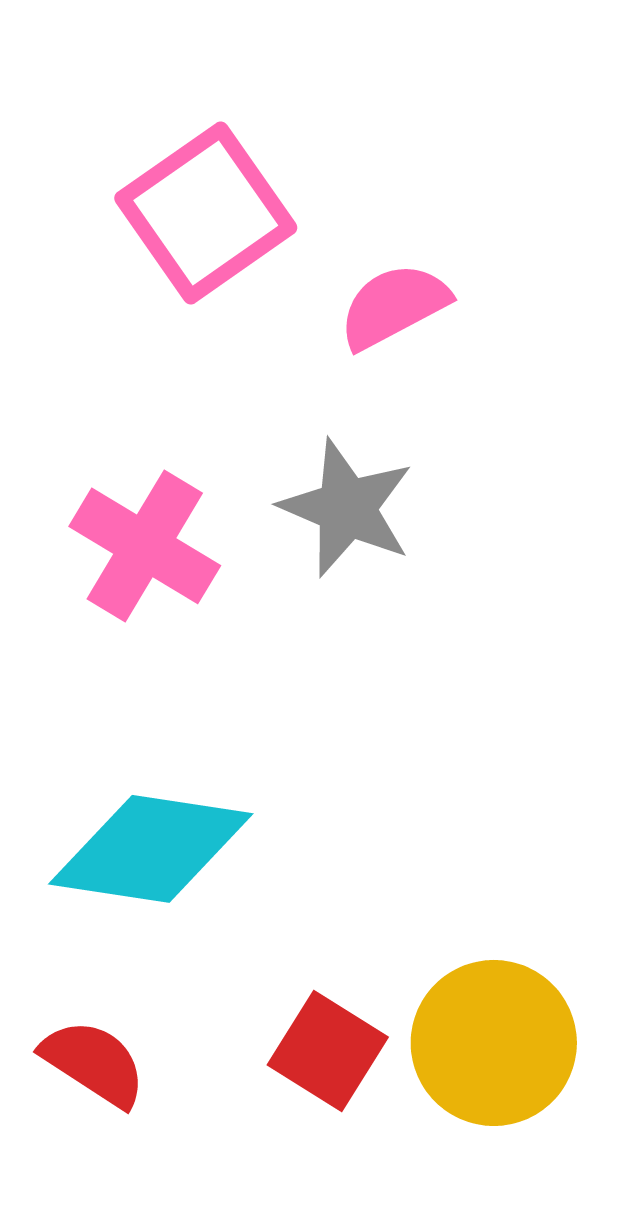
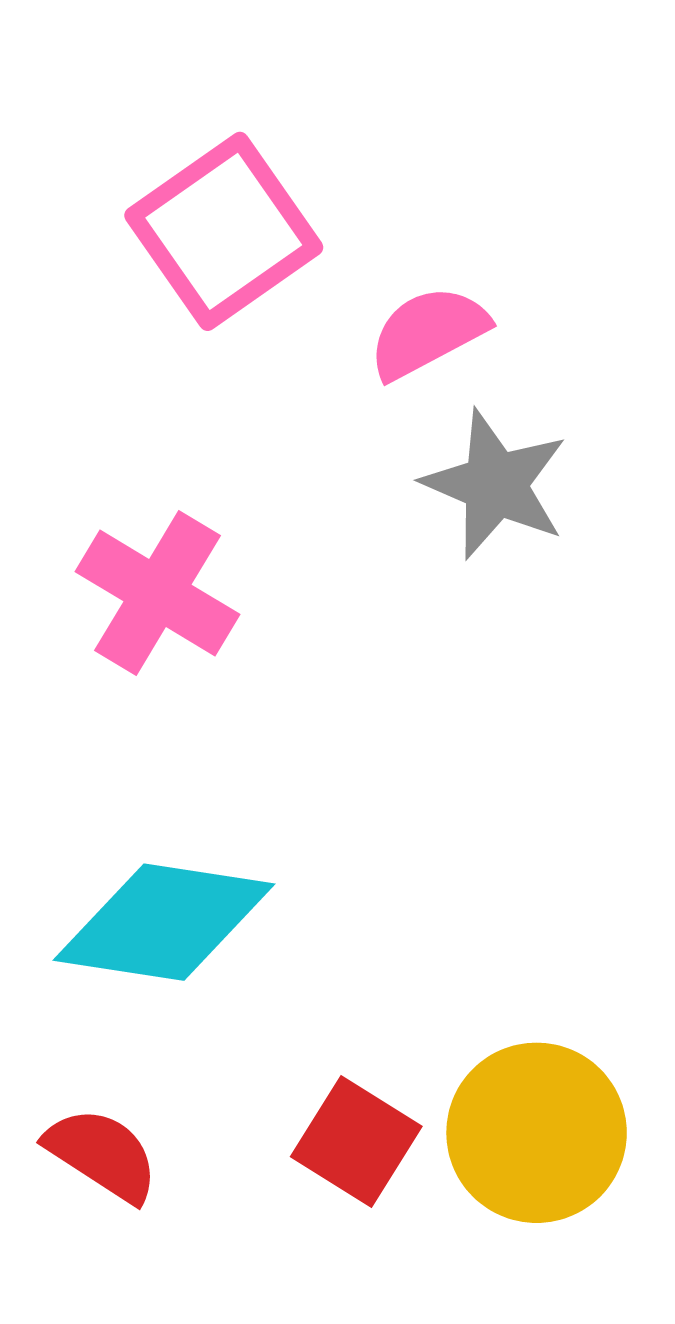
gray star: (347, 508) -> (495, 484), moved

